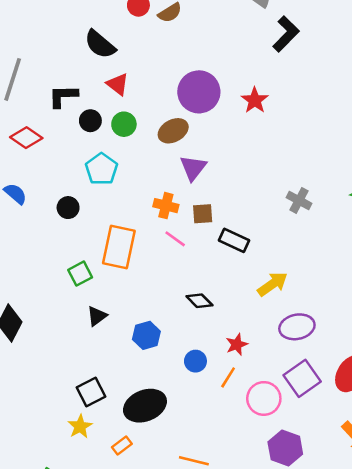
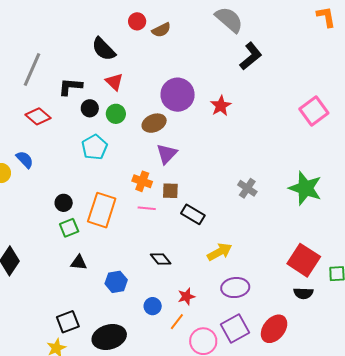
black circle: (68, 208) -> (64, 203), moved
pink line: (175, 239) -> (147, 208), turned -36
black triangle: (97, 316) -> (79, 263), turned 36

